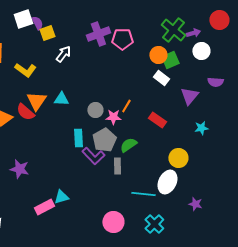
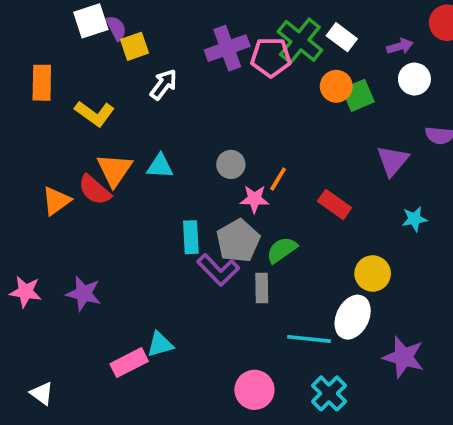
green cross: (173, 30) -> (300, 41), moved
white rectangle: (161, 78) -> (342, 37), moved
gray circle: (95, 110) -> (231, 164), moved
purple star: (195, 204) -> (404, 357), size x1.6

